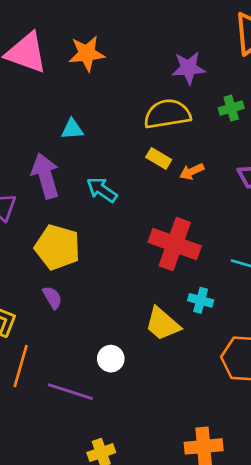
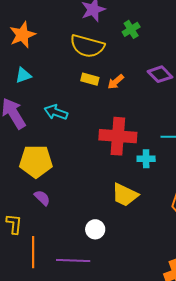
orange star: (87, 53) -> (22, 35), moved
yellow semicircle: (167, 114) -> (87, 46), turned -140
cyan cross: (201, 300) -> (146, 159), moved

